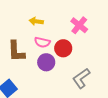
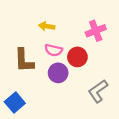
pink cross: (79, 25) -> (96, 31), turned 30

